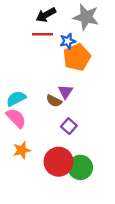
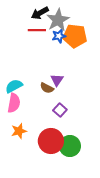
gray star: (86, 17) -> (58, 20), moved, turned 30
orange pentagon: (77, 57) -> (75, 36), moved, turned 30
pink semicircle: (16, 118) -> (14, 103), turned 54

